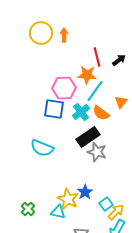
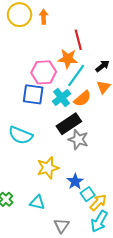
black arrow: (119, 60) -> (102, 66), moved
orange semicircle: (101, 113) -> (82, 99), turned -78
blue star: (85, 192) -> (75, 181), moved
yellow star: (68, 199) -> (48, 168), moved, turned 30

